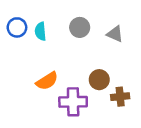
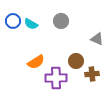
cyan semicircle: (40, 31) -> (31, 24), turned -56
gray triangle: (115, 34) -> (97, 39), moved

